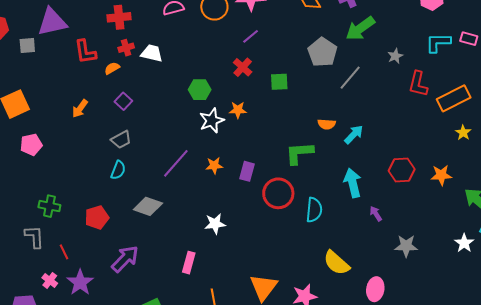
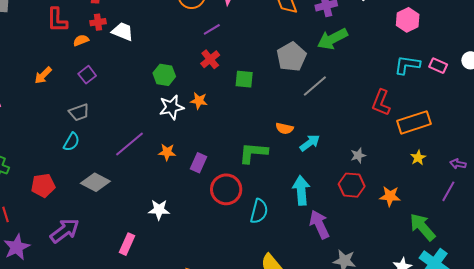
purple line: (251, 36) -> (212, 29), moved
gray star: (395, 56) -> (358, 155), moved
purple arrow: (376, 214) -> (319, 224), size x1.8

